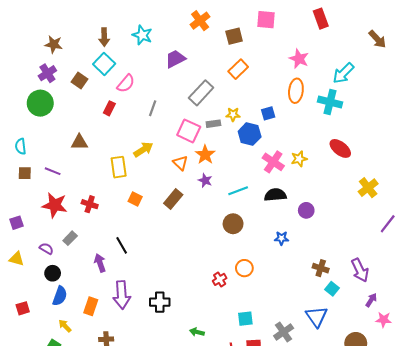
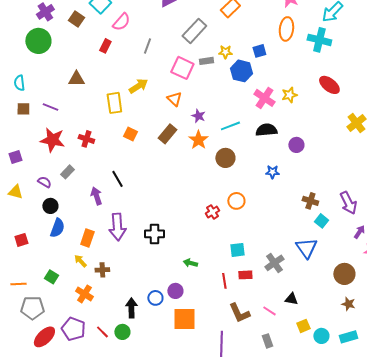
orange star: (205, 155) -> (198, 140), moved
yellow arrow: (65, 326) -> (80, 261), moved

